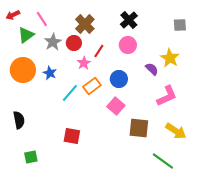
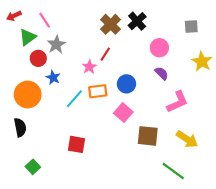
brown cross: (85, 24) -> (111, 24), moved
red circle: (74, 43) -> (38, 58), moved
pink circle: (128, 45) -> (159, 48), moved
yellow star: (170, 58) -> (202, 62), moved
orange circle: (23, 70) -> (28, 94), moved
orange rectangle: (92, 86) -> (98, 91), turned 30
green square: (31, 157) -> (33, 167), turned -32

